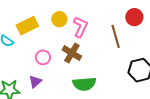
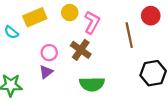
purple triangle: (35, 82) -> (46, 72), moved

